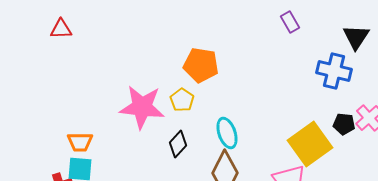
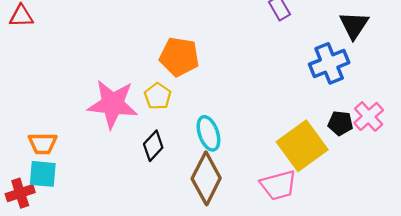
blue cross: (334, 71) -> (329, 63), turned -36

